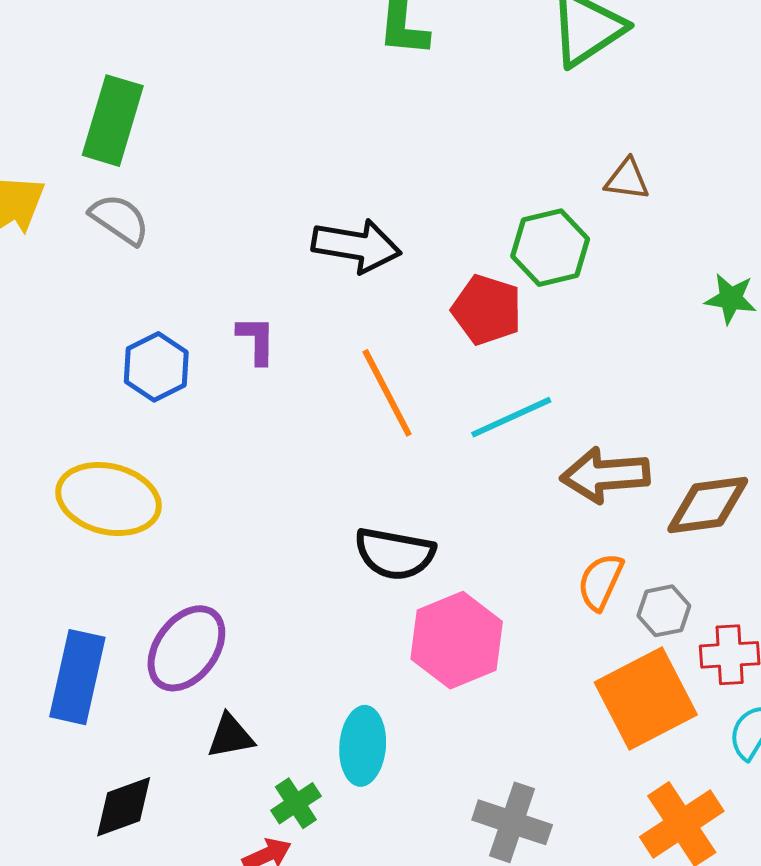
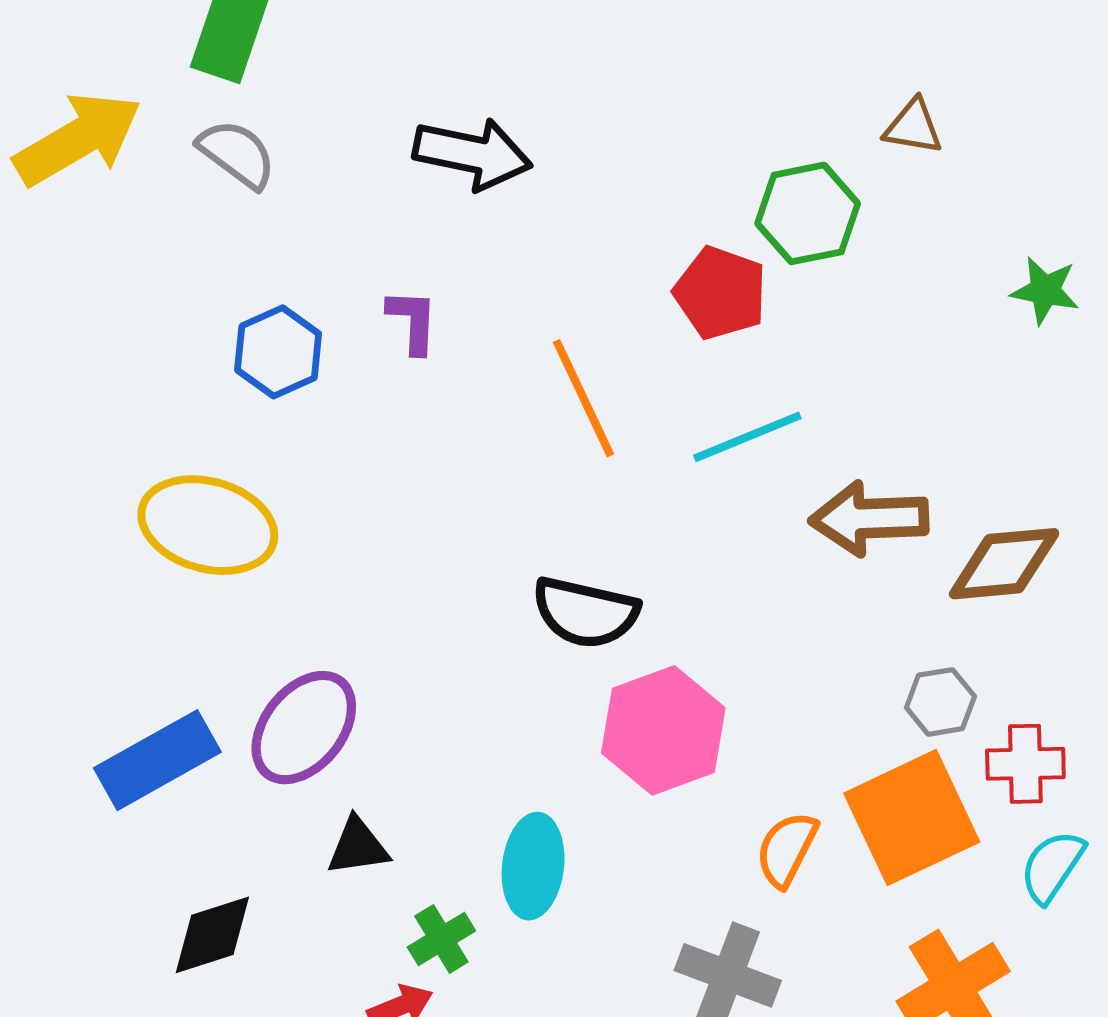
black arrow: (356, 246) -> (472, 154), moved
orange semicircle: (600, 582) -> (787, 849), moved
blue rectangle: (77, 677) -> (157, 760), turned 46

